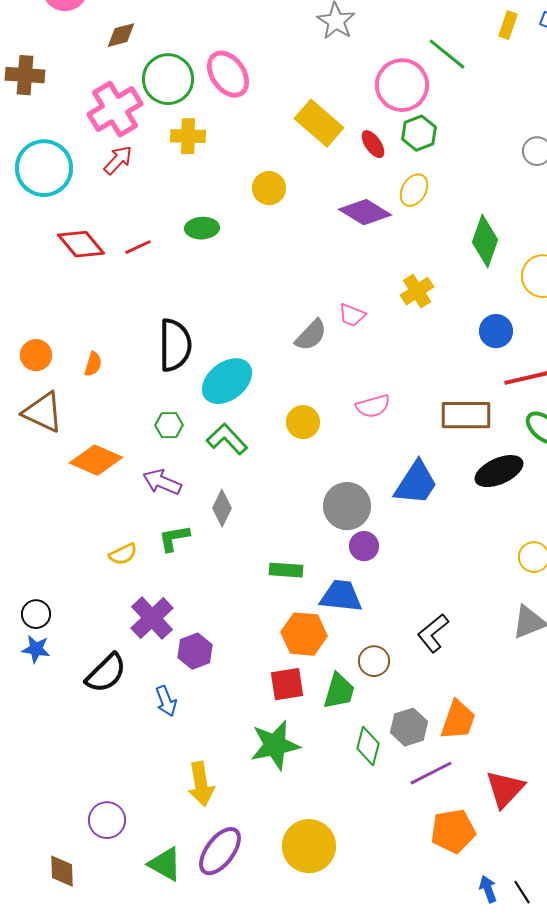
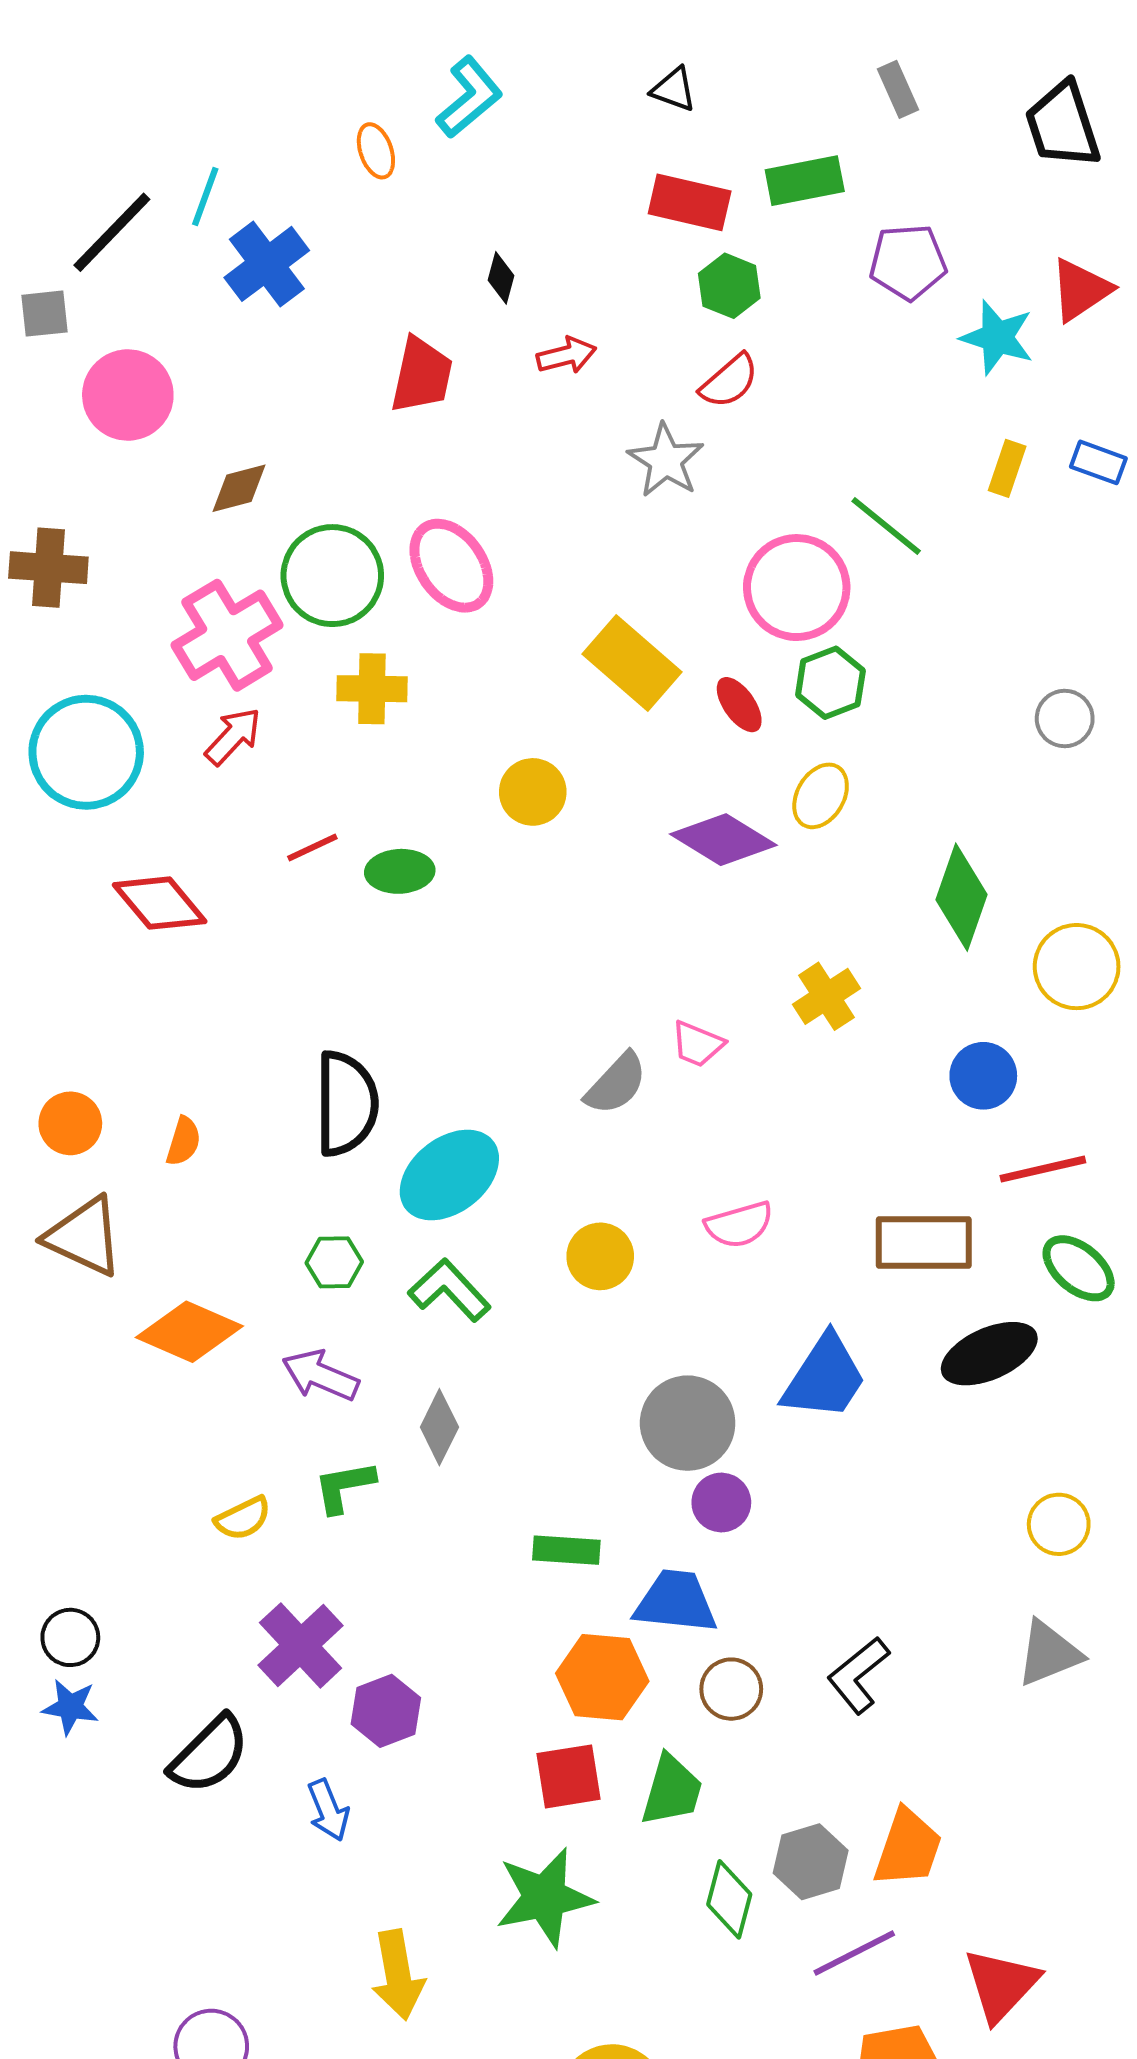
red line: (138, 247) -> (312, 848), moved
brown circle: (374, 661) -> (731, 1689), moved

